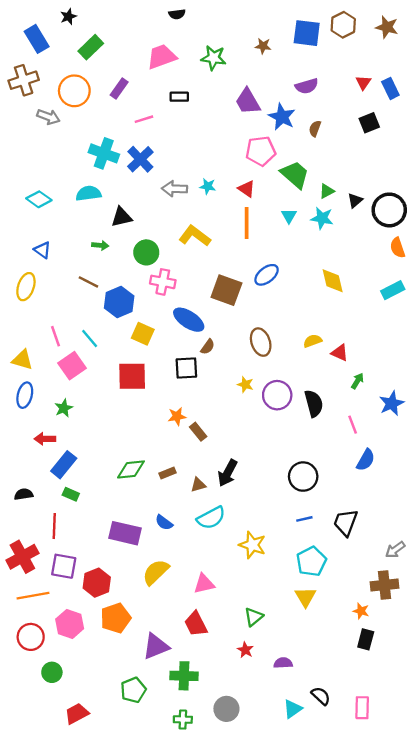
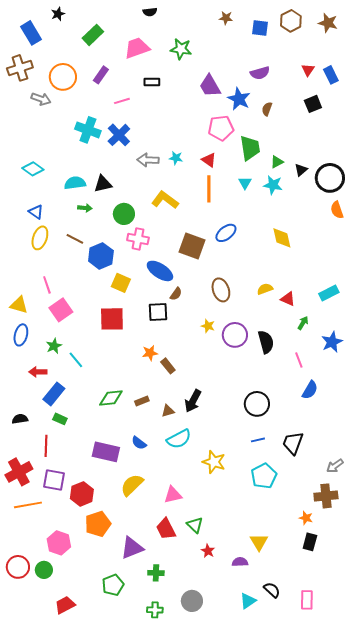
blue square: (307, 33) -> (260, 28), size x0.7
brown star: (263, 46) -> (226, 18), moved
green rectangle: (91, 47) -> (93, 35), moved
green trapezoid: (295, 175) -> (250, 148), turned 40
cyan semicircle: (88, 193) -> (75, 183), moved
yellow ellipse: (26, 287) -> (40, 238), moved
cyan rectangle: (393, 290) -> (329, 293), moved
cyan line: (90, 339) -> (76, 360), moved
yellow triangle: (305, 597) -> (259, 542), moved
green triangle: (254, 617) -> (195, 525), moved, turned -36
pink hexagon: (70, 624) -> (59, 543), moved
red circle: (31, 637) -> (18, 567), moved
green cross: (184, 676) -> (156, 573), size x0.7

